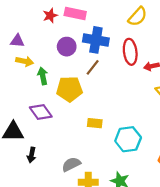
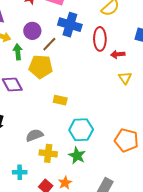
purple circle: (67, 47) -> (32, 31), moved
brown line: (93, 67) -> (49, 44), moved
cyan hexagon: (128, 139) -> (81, 130), moved

